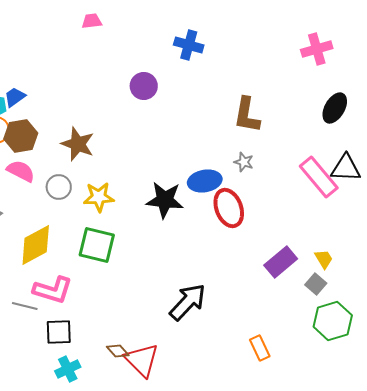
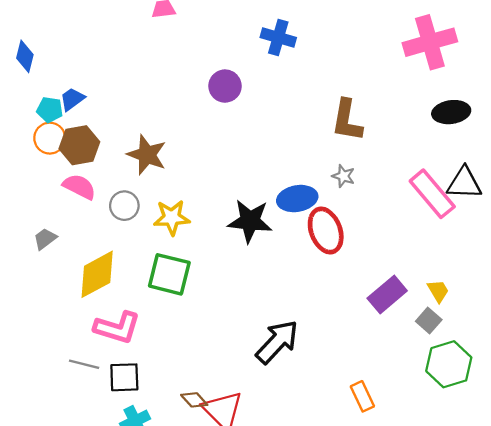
pink cross: (317, 49) -> (430, 42), size x1.4
black ellipse: (335, 108) -> (451, 112), turned 52
gray line: (25, 306) -> (84, 364), moved

